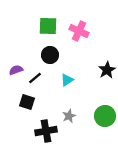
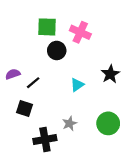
black circle: (50, 55) -> (57, 50), moved
cyan triangle: (67, 80) -> (77, 85), moved

